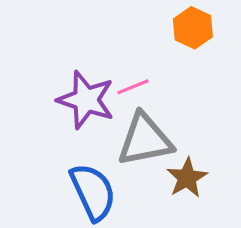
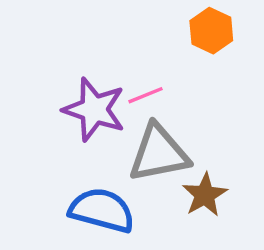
blue semicircle: (93, 192) -> (102, 210), turned -50

